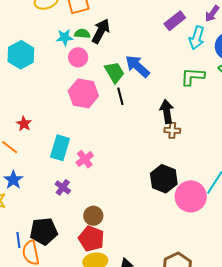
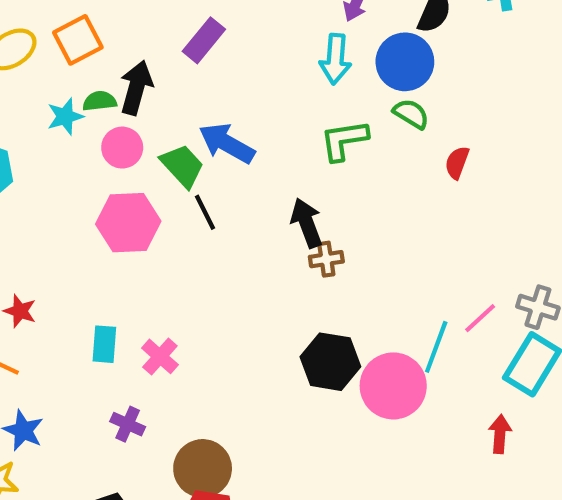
purple rectangle: (175, 21) -> (204, 40), moved
pink circle: (78, 57) -> (122, 148), moved
cyan rectangle: (60, 148) -> (104, 344), size x0.7
brown circle: (93, 216) -> (203, 468), size x1.4

